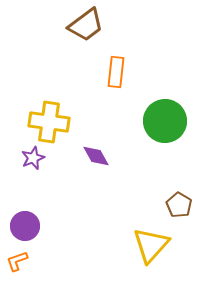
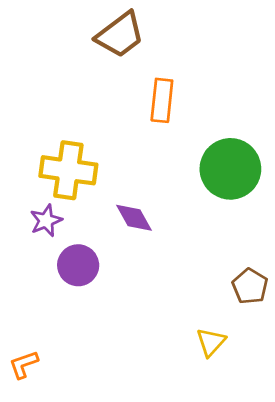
purple circle: (25, 226) -> (78, 265), moved
yellow triangle: (151, 245) -> (211, 342), size x0.6

